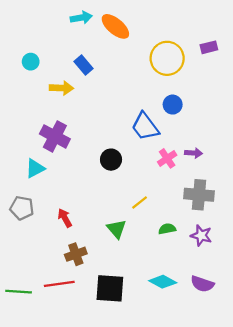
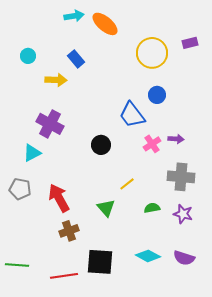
red arrow: (65, 218) -> (59, 198), size x1.6
red line: (59, 284) -> (64, 276), moved

